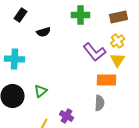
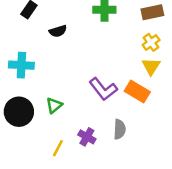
purple L-shape: (95, 52) -> (103, 89), moved
orange rectangle: (107, 80) -> (137, 92), turned 30
gray semicircle: (100, 103) -> (120, 129), moved

